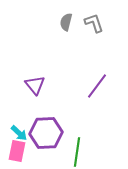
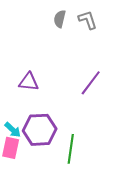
purple triangle: (35, 85) -> (29, 82), turned -45

